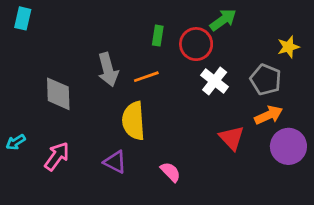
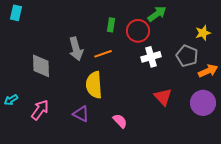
white cross: (215, 81) -> (151, 57), turned 36
orange arrow: (269, 115) -> (208, 71), moved

